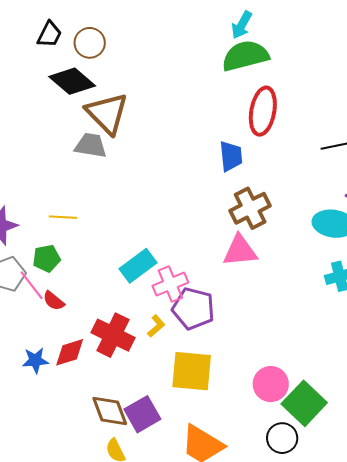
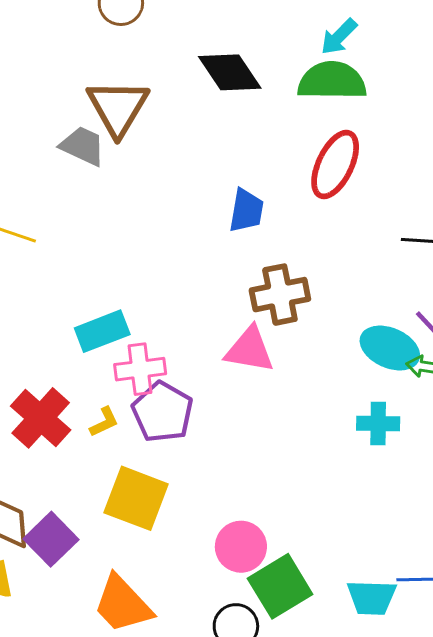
black diamond: (72, 81) -> (230, 72), moved
blue trapezoid: (231, 156) -> (246, 211), moved
purple square: (142, 414) -> (51, 539), turned -30

